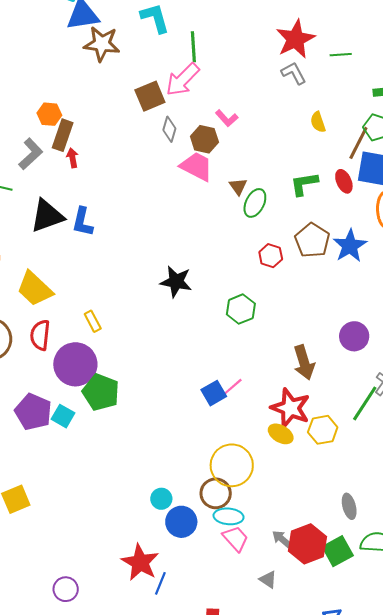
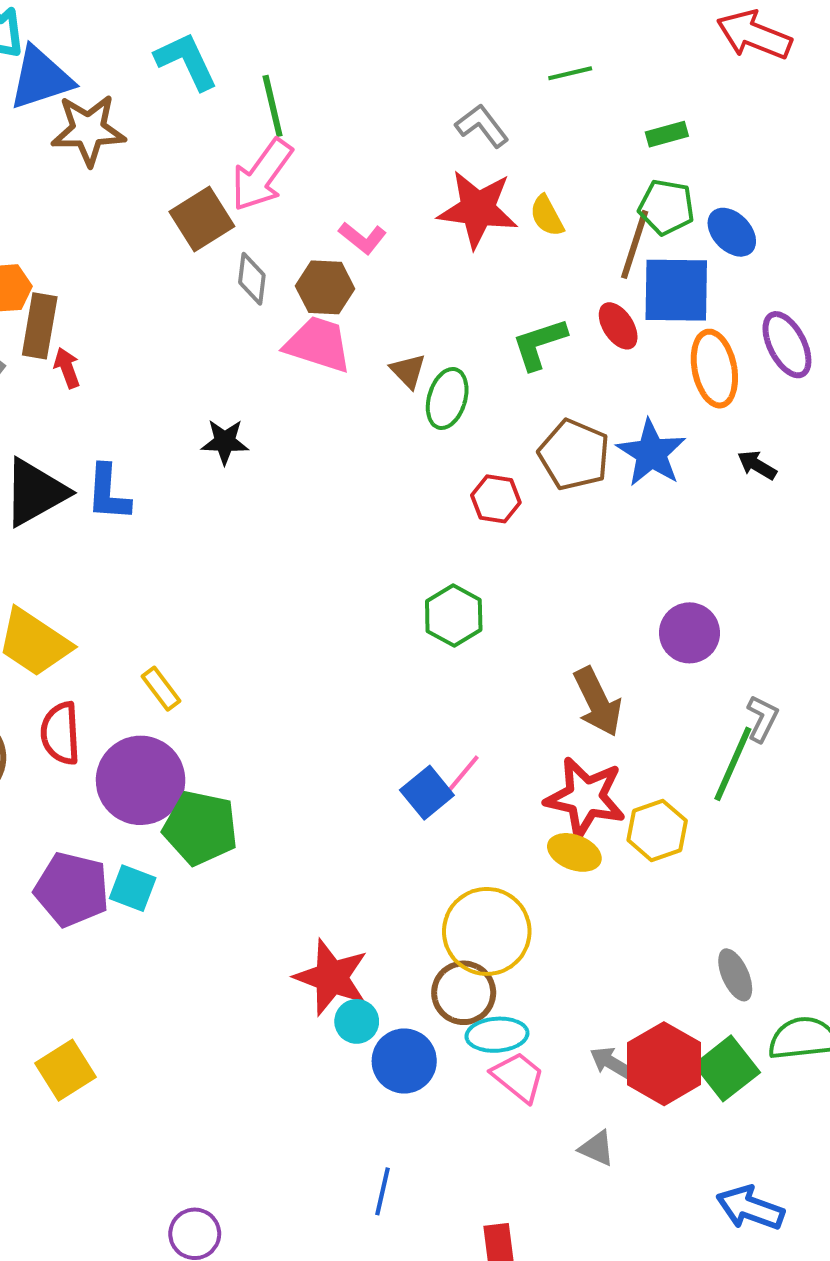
red star: (295, 39) -> (478, 209), moved, turned -30
black star: (176, 282) -> (225, 442), moved, size x0.7
red star: (140, 562) -> (331, 977), moved

